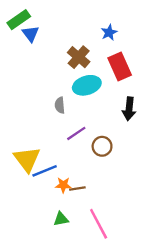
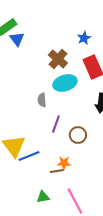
purple line: (76, 133) -> (56, 124), turned -36
orange star: (63, 185) -> (64, 163), moved

